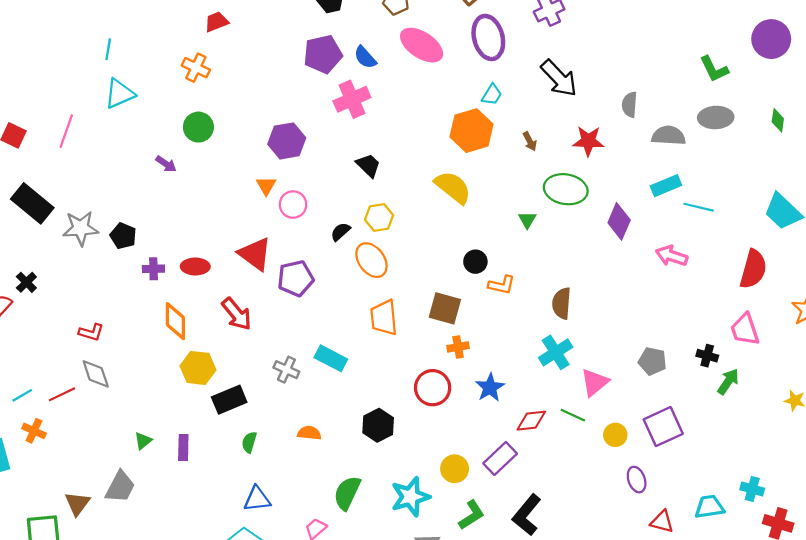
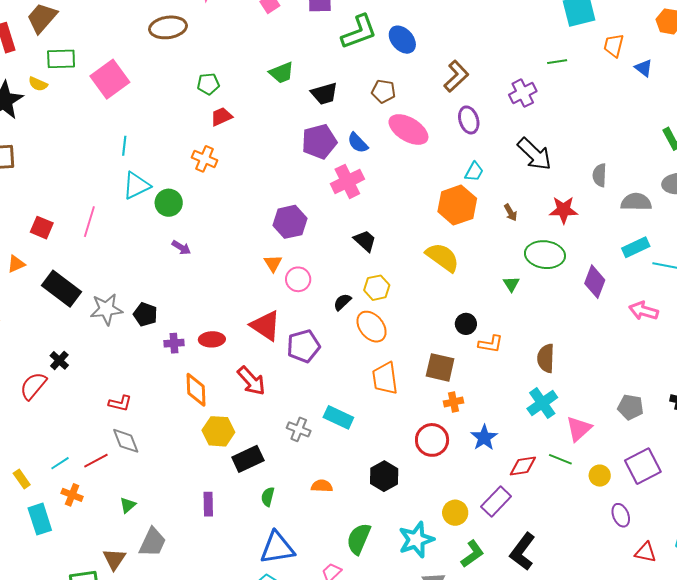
purple ellipse: (488, 37) -> (469, 120), size x0.7
green circle: (198, 127) -> (169, 203), moved
green triangle: (143, 441) -> (128, 505), moved
blue triangle: (257, 499) -> (277, 548), size x1.4

